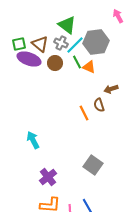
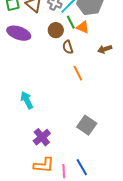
purple ellipse: (29, 59) -> (19, 33), moved
brown circle: (55, 63) -> (56, 30), moved
brown semicircle: (99, 105) -> (68, 47), moved

